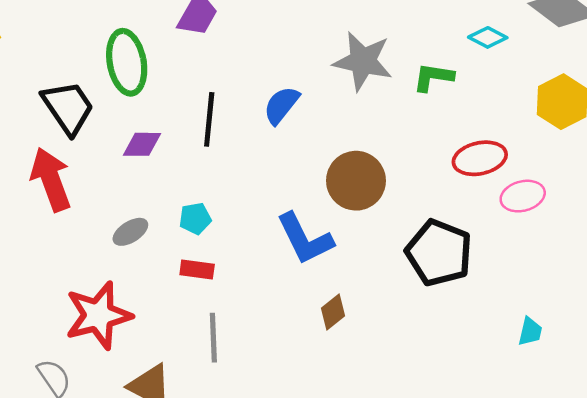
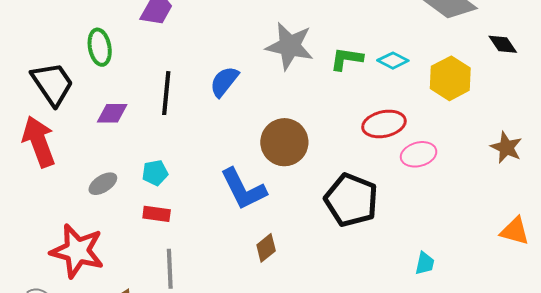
cyan diamond: (488, 37) -> (393, 61), moved
green ellipse: (127, 62) -> (100, 47), size x0.7
red star: (98, 315) -> (77, 251), turned 30

